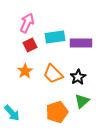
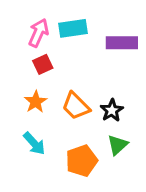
cyan rectangle: (55, 37) -> (73, 28), moved
purple rectangle: (81, 43) -> (122, 43), moved
cyan arrow: (12, 113) -> (34, 143), moved

